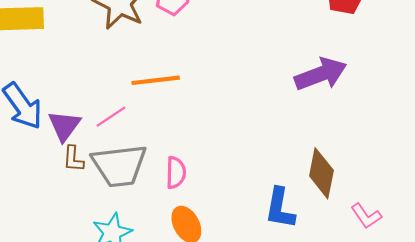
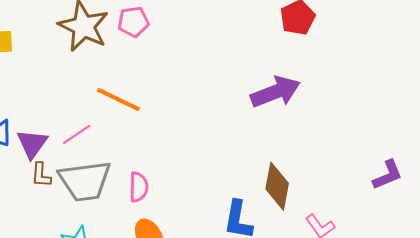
orange line: (156, 80) -> (118, 99), turned 33

